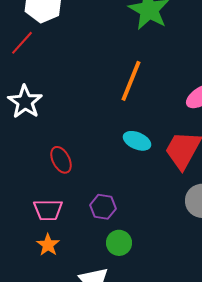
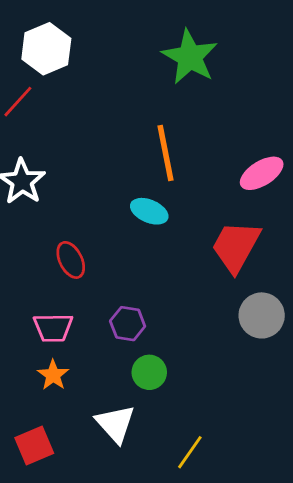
orange line: (131, 81) -> (165, 153), turned -33
cyan ellipse: (137, 141) -> (149, 211), moved

